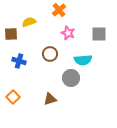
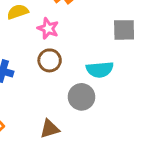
pink star: (68, 33) -> (48, 28), moved

